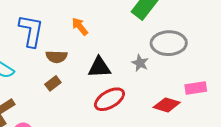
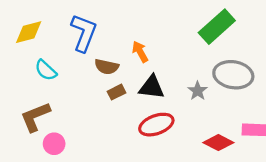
orange arrow: (80, 26) -> (140, 52), moved
brown rectangle: (53, 83) -> (116, 92), moved

